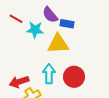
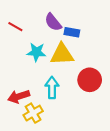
cyan star: (35, 30) -> (36, 52), moved
red circle: (74, 77) -> (90, 80), moved

